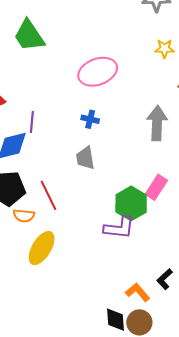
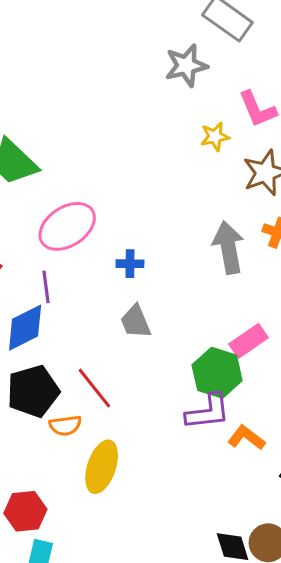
pink ellipse: (98, 72) -> (67, 226), moved
pink rectangle: (156, 187) -> (248, 341), turned 35
orange L-shape: (138, 292) -> (246, 438), moved

